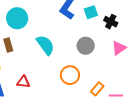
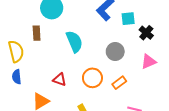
red triangle: (23, 82) -> (60, 80), moved
orange rectangle: (97, 89) -> (119, 83), moved

